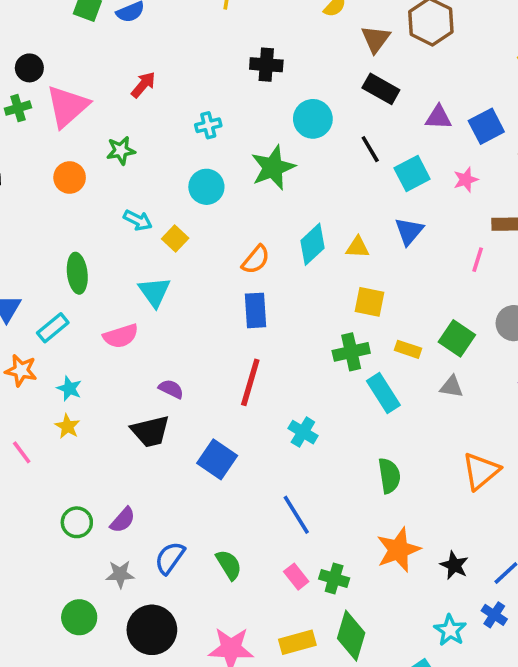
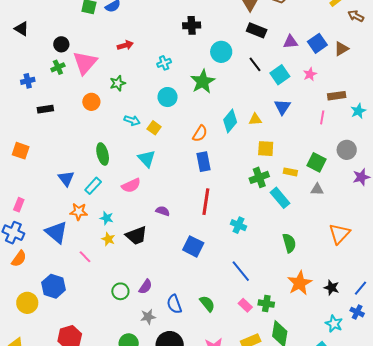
red arrow: (143, 85) -> (125, 45), turned 42
black trapezoid: (150, 431) -> (136, 236), moved
blue semicircle: (170, 558) -> (174, 304), turned -48

